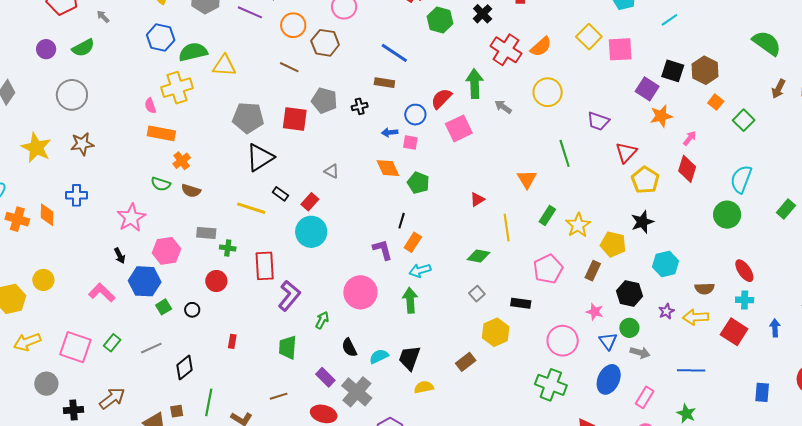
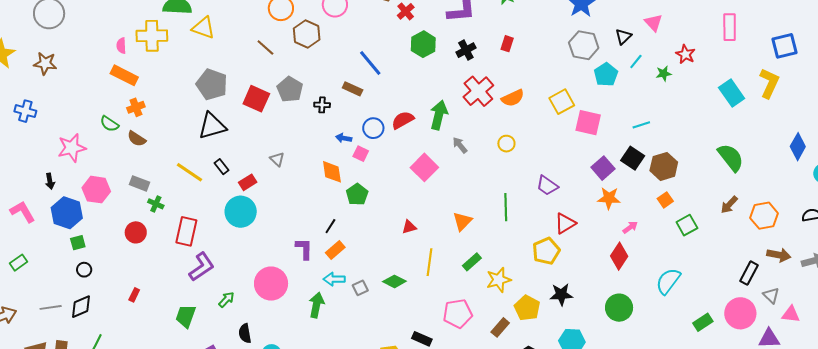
cyan line: (669, 20) -> (641, 125), moved
yellow circle: (548, 92) -> (506, 144), size x0.6
pink square: (459, 128) -> (424, 167), moved, turned -36
yellow pentagon: (645, 180) -> (546, 251), moved
green circle: (727, 215) -> (619, 308), moved
gray square: (477, 294) -> (360, 288), moved
black circle: (192, 310) -> (84, 270), moved
gray line: (151, 348) -> (51, 307), moved

